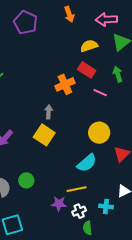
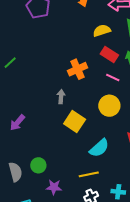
red rectangle: (87, 70) -> (109, 54), moved
yellow circle: (99, 133) -> (109, 106), moved
yellow square: (44, 135) -> (75, 121), moved
purple star: (59, 204) -> (54, 187), moved

